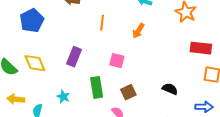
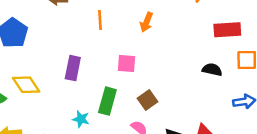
green rectangle: (97, 87) -> (107, 101), turned 35
black semicircle: (170, 89) -> (212, 70), moved
cyan star: (63, 97) -> (81, 119), moved

